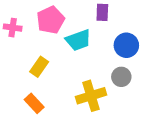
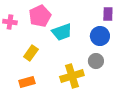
purple rectangle: (102, 12) -> (108, 14), moved
orange rectangle: (34, 103) -> (27, 82), turned -63

